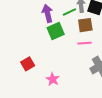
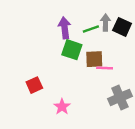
brown square: (85, 25) -> (94, 59), moved
green square: (56, 31) -> (72, 50), turned 36

